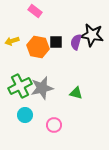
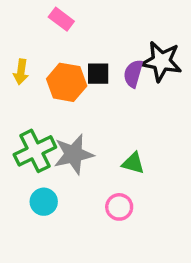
yellow arrow: (12, 41) -> (21, 72), turned -64
pink circle: (54, 125) -> (119, 207), moved

